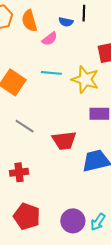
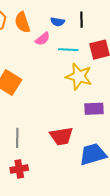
black line: (84, 13) -> (81, 20), moved
cyan line: (51, 73) -> (68, 50), moved
gray line: (25, 126) -> (17, 138), moved, turned 60

